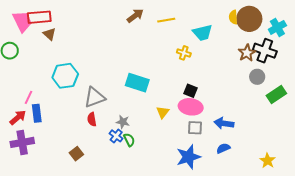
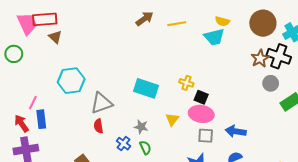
yellow semicircle: (233, 17) -> (222, 21), moved, turned -72
yellow cross: (184, 53) -> (186, 83), moved
red arrow: (18, 118) -> (22, 123), turned -84
gray star: (123, 122) -> (141, 127), moved
green semicircle: (129, 140) -> (145, 148), moved

